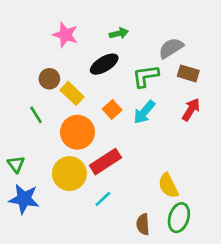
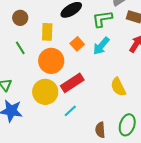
brown circle: (49, 79) -> (20, 18), moved
yellow rectangle: (72, 93) -> (47, 32), turned 48
yellow semicircle: (168, 186) -> (118, 87), moved

